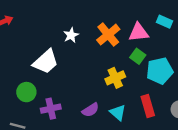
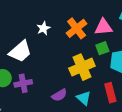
green square: (138, 56) -> (102, 48), turned 32
yellow cross: (115, 78) -> (82, 67), size x1.4
purple cross: (51, 109) -> (23, 83), moved

